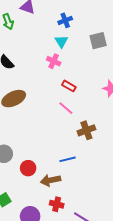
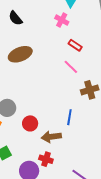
blue line: (68, 159) -> (69, 117), turned -70
red cross: (57, 204) -> (46, 159), moved

